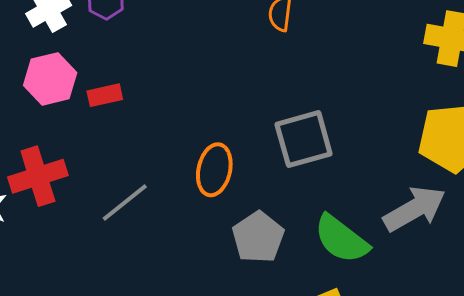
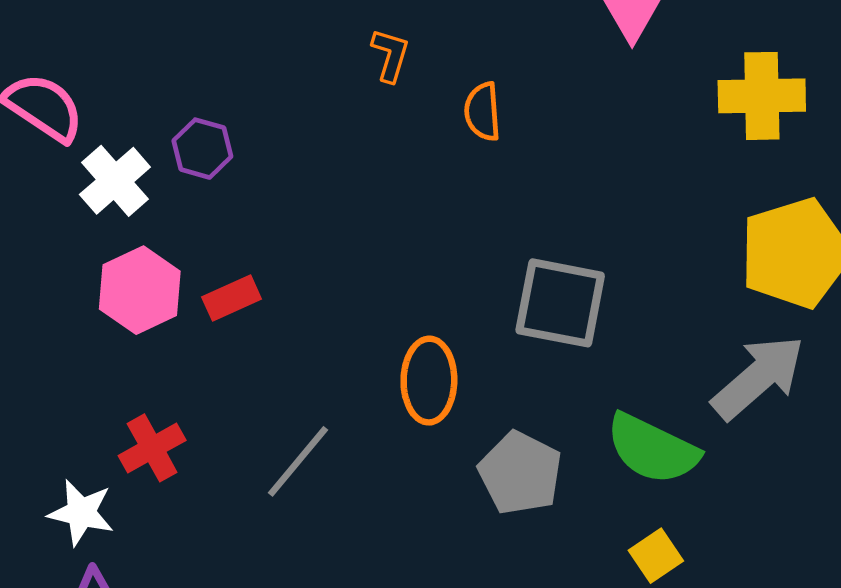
gray square: (304, 139) -> (560, 303), turned 38
red cross: (38, 176) -> (152, 448), size x0.7

